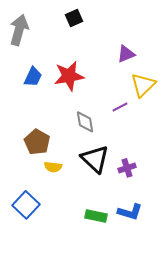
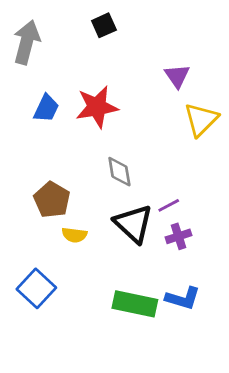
purple triangle: (126, 54) -> (177, 76), turned -42
purple line: (120, 107) -> (169, 205), moved
green rectangle: (96, 216) -> (135, 304), size x1.4

